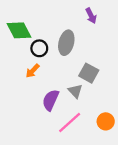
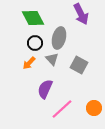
purple arrow: (91, 16) -> (81, 14), size x1.5
green diamond: (19, 30) -> (33, 18), moved
gray triangle: (75, 91) -> (52, 59), moved

